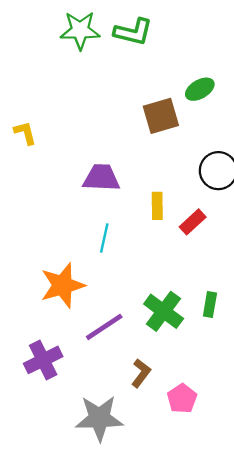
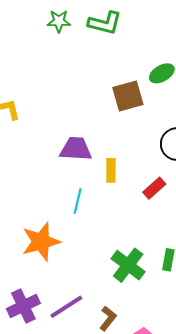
green star: (80, 30) -> (59, 21), size x0.7
yellow rectangle: (157, 206) -> (111, 170), moved
purple line: (104, 327) -> (66, 307), moved

